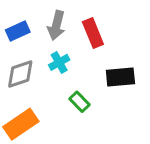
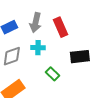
cyan cross: (59, 62) -> (38, 48), turned 32

